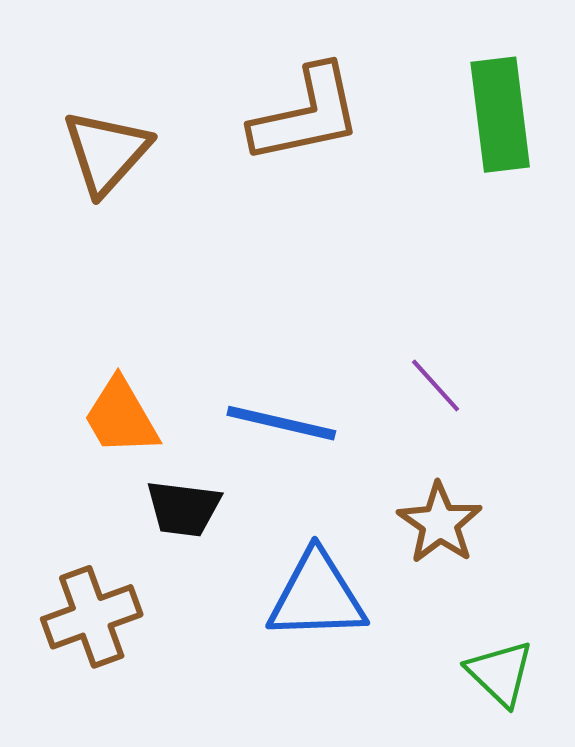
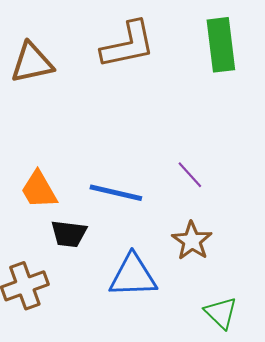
brown triangle: (106, 152) -> (32, 63), turned 36

